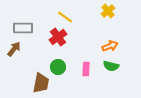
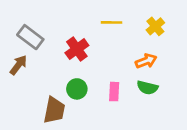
yellow cross: (108, 11) -> (155, 26), moved
yellow line: (65, 17) -> (111, 22), moved, turned -35
gray rectangle: (23, 28) -> (30, 37), turned 36

